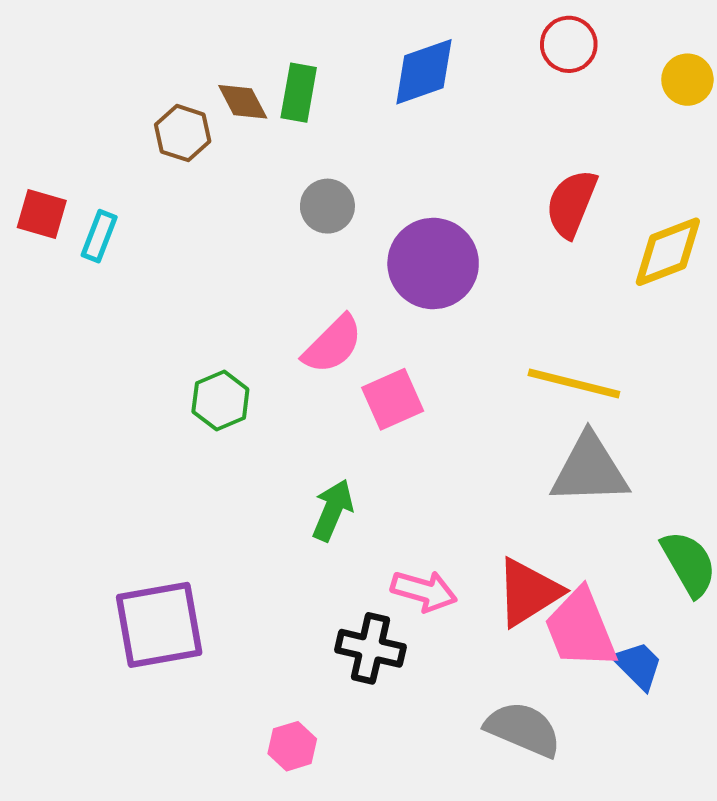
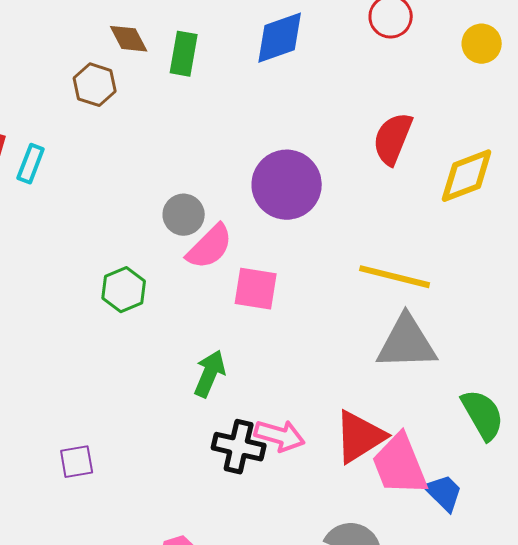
brown diamond: (243, 102) -> (129, 39), moved
gray circle: (327, 206) -> (184, 215), moved
pink square: (393, 399) -> (256, 289), turned 33
purple square: (159, 625) -> (77, 462), size x0.5
black cross: (370, 648) -> (239, 447), moved

